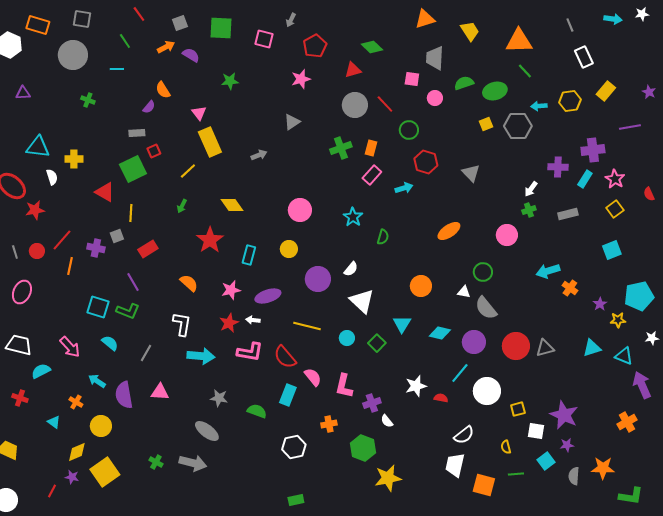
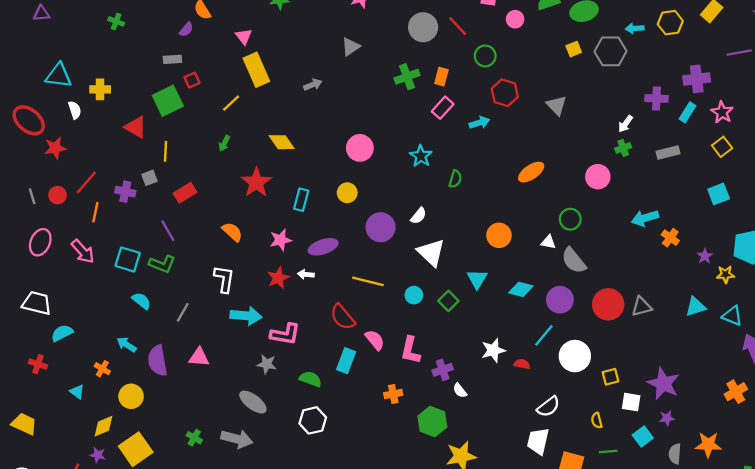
pink arrow: (70, 347) -> (83, 251), moved
pink L-shape: (250, 352) -> (285, 334), moved
white hexagon: (294, 447) -> (313, 420), moved

